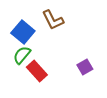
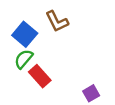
purple square: (85, 67) -> (91, 93), moved

